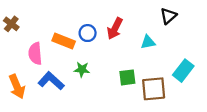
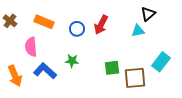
orange rectangle: (64, 41) -> (44, 22), moved
cyan triangle: (148, 42) -> (138, 31), moved

